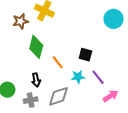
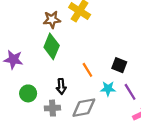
green diamond: (36, 47) -> (52, 46), moved

